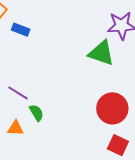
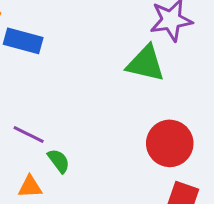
blue rectangle: (21, 30) -> (23, 41), size x1.4

